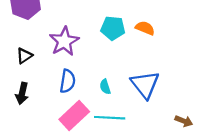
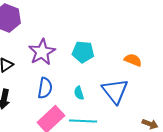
cyan pentagon: (113, 28) -> (83, 52), moved
orange semicircle: (145, 28) -> (133, 60), moved

